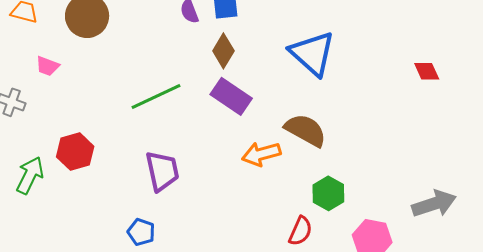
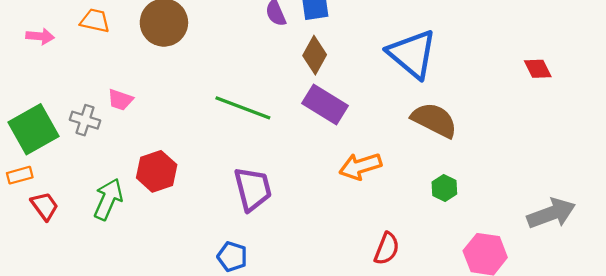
pink trapezoid: (47, 66) -> (120, 100), moved
green line: (156, 97) -> (243, 108), turned 48
brown semicircle: (306, 130) -> (434, 120), moved
green hexagon: (328, 193) -> (444, 188), moved, size x0.7
red semicircle: (300, 231) -> (387, 249), moved

